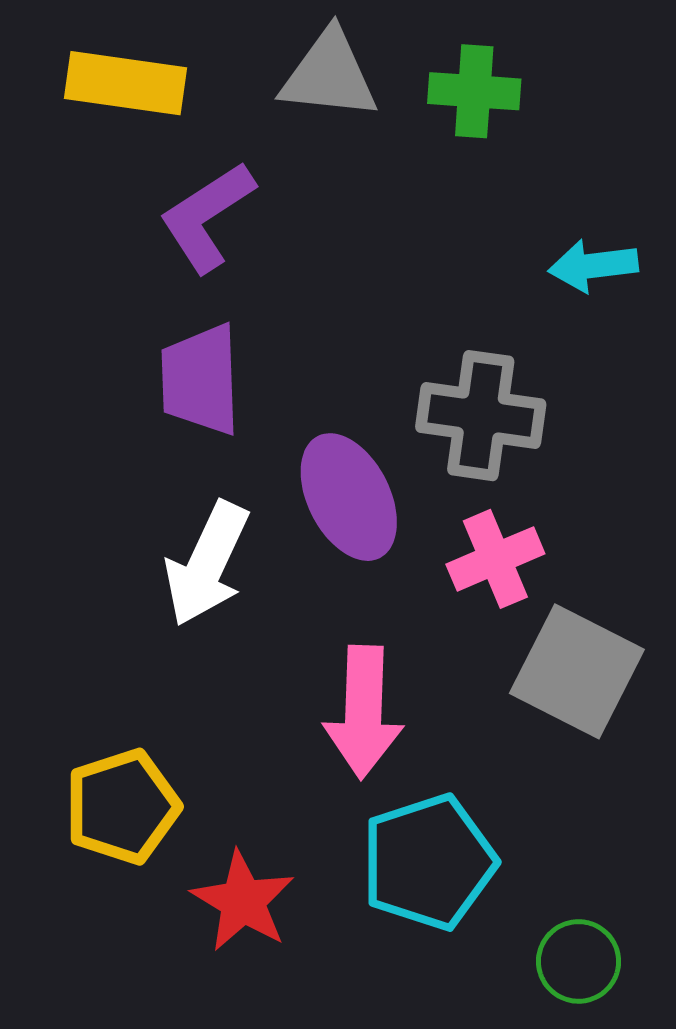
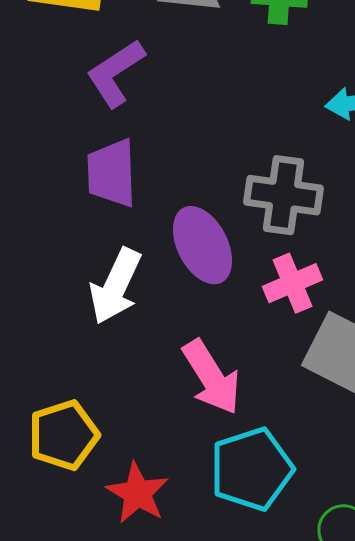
pink arrow: (363, 712) -> (212, 377), turned -34

